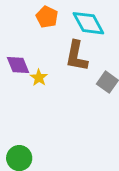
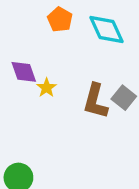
brown L-shape: (77, 56) -> (95, 101), moved

